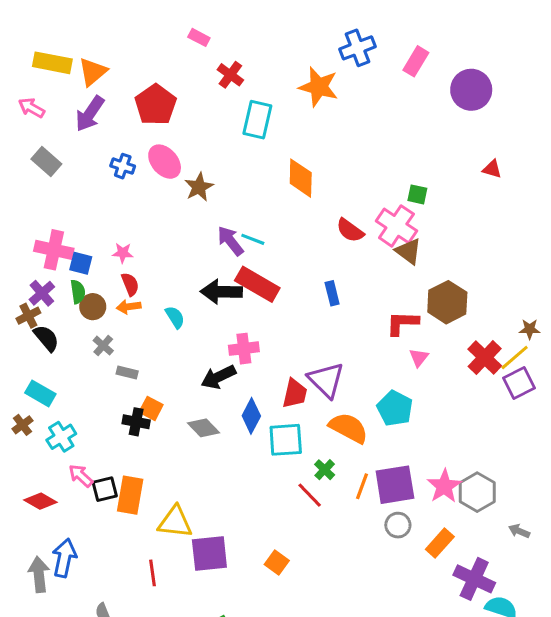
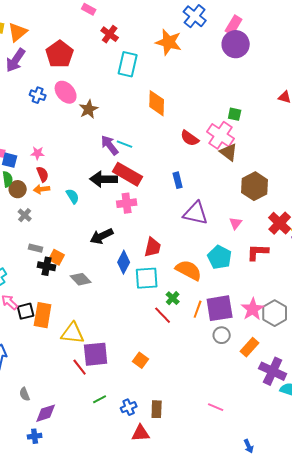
blue cross: (358, 48) -> (195, 16), turned -30
purple circle: (471, 90) -> (236, 44), moved
red L-shape: (402, 323) -> (258, 252), moved
pink cross: (244, 349) -> (127, 203), moved
gray rectangle: (127, 372) -> (36, 248), moved
purple triangle: (326, 380) -> (196, 213), moved, turned -32
gray diamond: (203, 428) -> (81, 279), moved
red line: (153, 573) -> (80, 367), moved, turned -30

